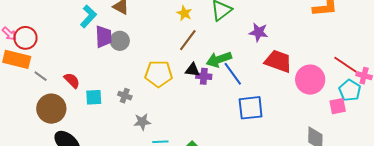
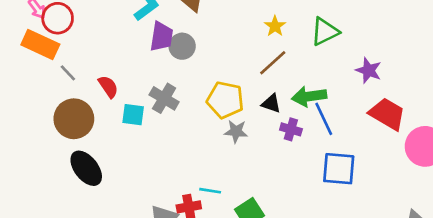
purple cross: (204, 76) -> (291, 129), moved
gray cross: (125, 96) -> (164, 98), moved, size x1.5
gray star: (142, 122) -> (236, 131), moved

